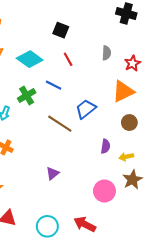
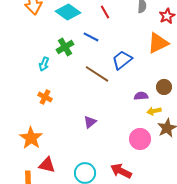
brown circle: (129, 122) -> (164, 87), moved
purple semicircle: (105, 146) -> (141, 96), turned -104
yellow arrow: (126, 157) -> (154, 111), moved

